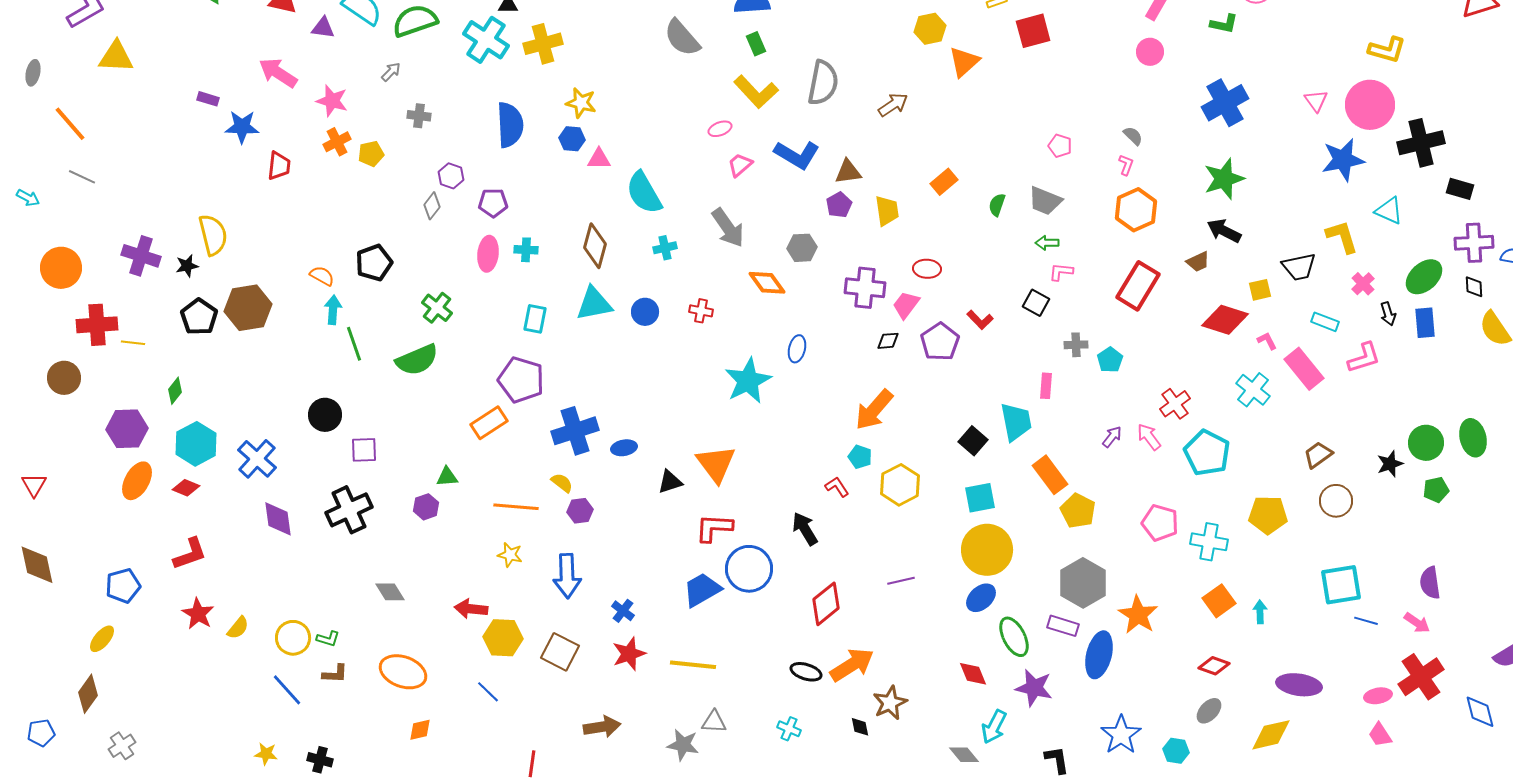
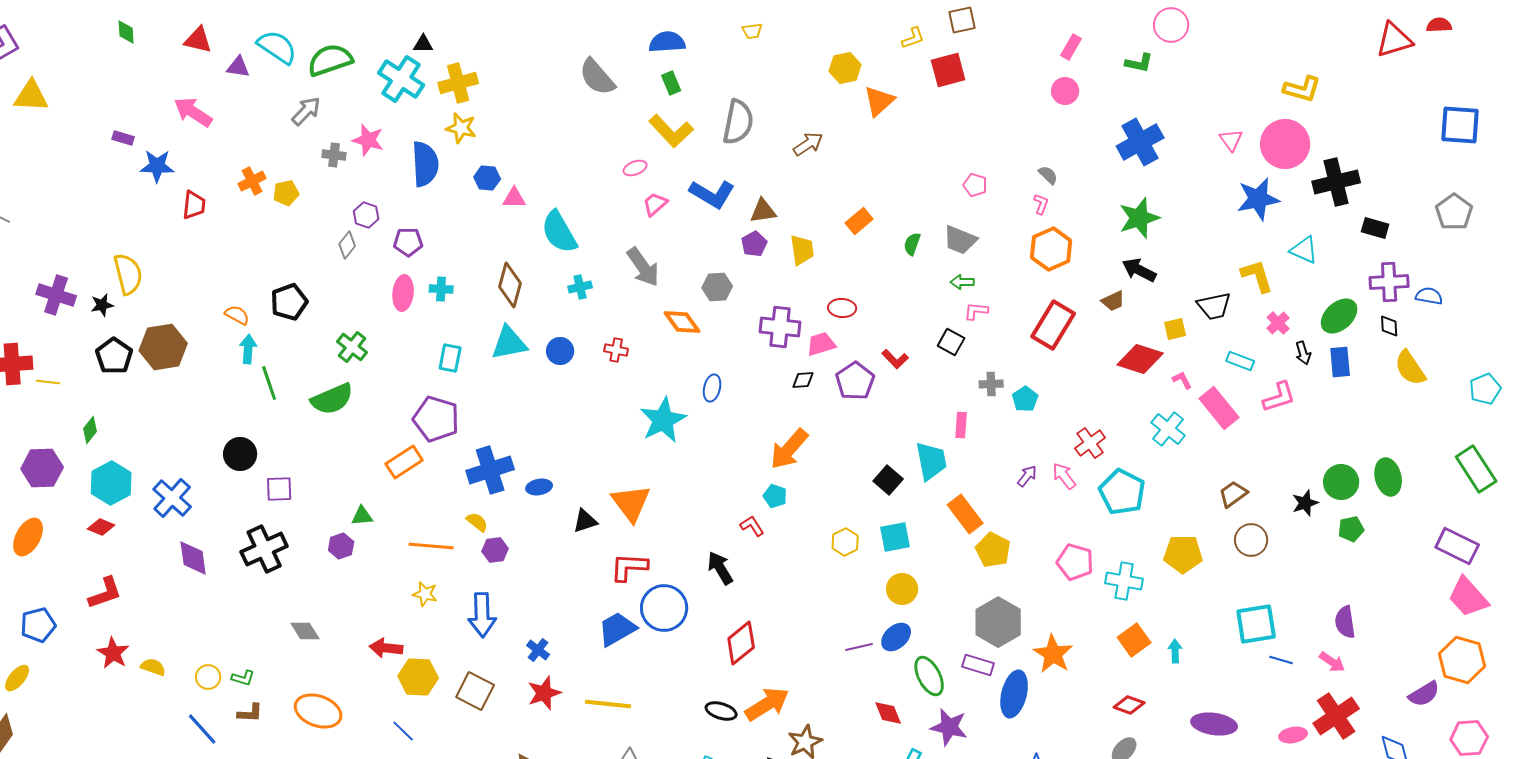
gray arrow: (391, 72) -> (306, 111), size x1.5
pink star: (332, 101) -> (368, 140), moved
yellow star: (581, 103) -> (461, 128), moved
pink trapezoid: (906, 305) -> (821, 344), turned 36
orange ellipse: (137, 481) -> (28, 537), moved
yellow hexagon: (900, 485) -> (845, 542), moved, size x0.7
yellow circle: (987, 550) -> (902, 589), size x0.6
purple line: (901, 581) -> (859, 647), moved
yellow semicircle: (238, 628) -> (153, 667), turned -110
yellow circle: (293, 638) -> (208, 677), size x0.7

